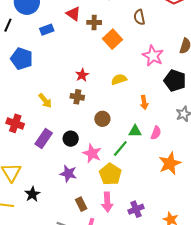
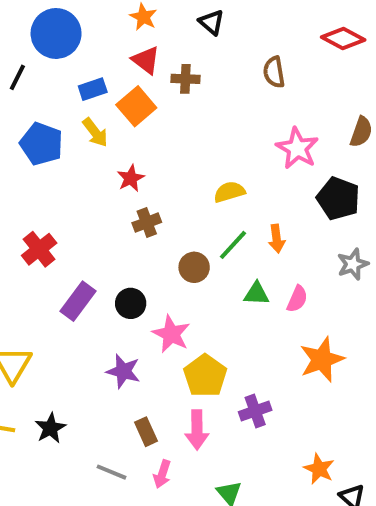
orange square: (112, 39) -> (136, 106), moved
red star: (82, 75) -> (131, 178), moved
brown cross: (77, 97) -> (147, 223), turned -32
yellow arrow: (45, 101) -> (95, 132), moved
red cross: (15, 123) -> (39, 249), moved, turned 30
green line: (120, 149) -> (233, 245), moved
black star: (32, 194) -> (50, 428), moved
purple cross: (136, 209) -> (255, 411), moved

